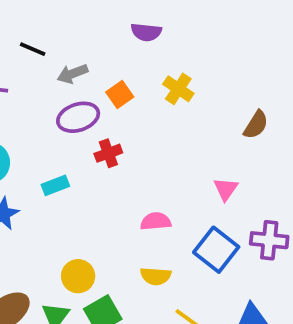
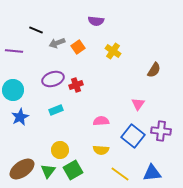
orange square: (120, 95) -> (78, 47), moved
purple ellipse: (78, 117) -> (53, 79), moved
cyan rectangle: (55, 185) -> (56, 110), moved

